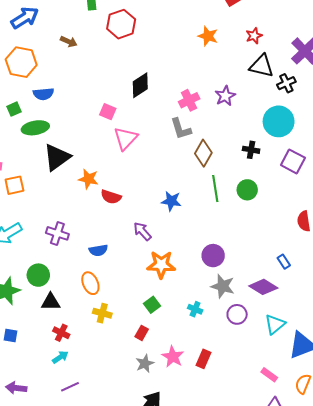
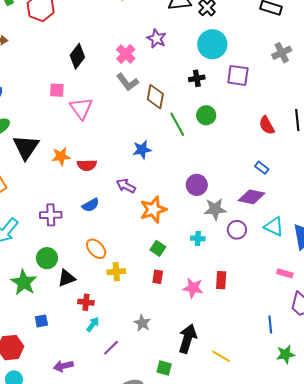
blue semicircle: (98, 250) -> (91, 205), moved
cyan triangle: (275, 324) -> (274, 226), turned -35
gray star: (145, 364) -> (142, 323), moved

